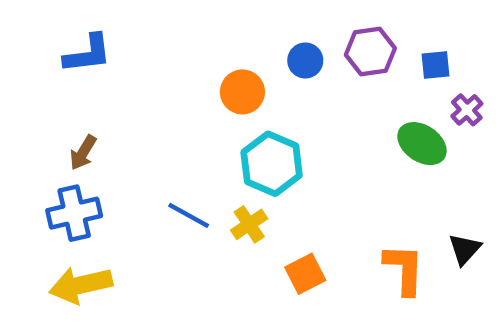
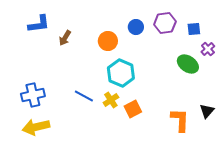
brown arrow: (83, 153) -> (65, 38), moved
orange square: (305, 274) -> (133, 109), moved

